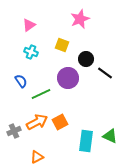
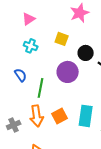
green line: (41, 94) -> (41, 88), turned -54
orange arrow: (37, 122) -> (37, 116), turned 110
cyan rectangle: (86, 141) -> (86, 116), moved

